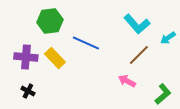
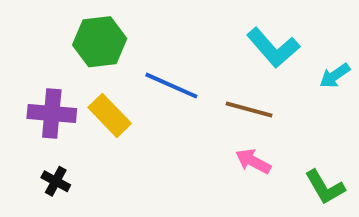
brown line: (139, 55) -> (249, 109), moved, turned 60
green L-shape: (163, 94) -> (325, 187), turned 100

